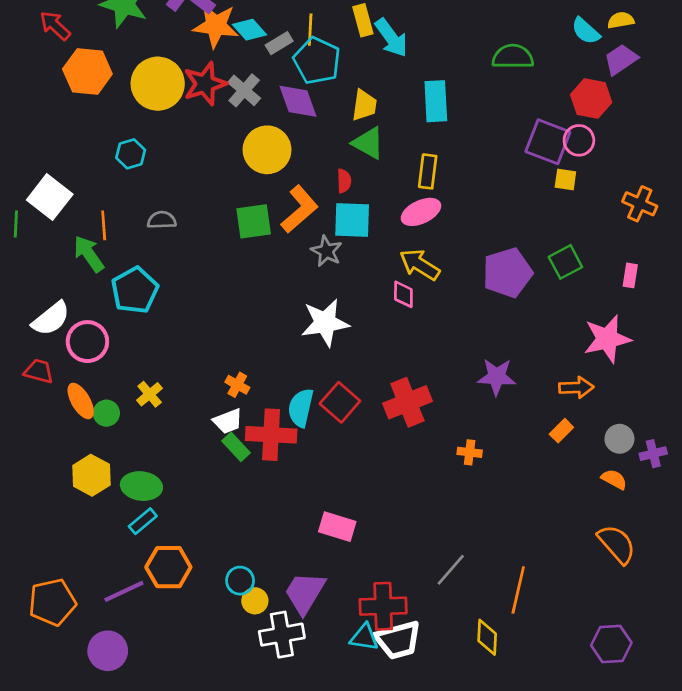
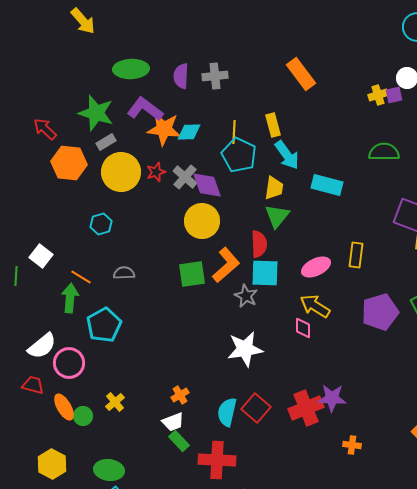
cyan diamond: (249, 30) -> (189, 132), turned -50
cyan arrow: (391, 38) -> (287, 155), moved
gray rectangle: (279, 43) -> (106, 142), moved
red star: (205, 84) -> (156, 172), size x0.6
purple diamond: (298, 101) -> (207, 185), moved
cyan rectangle: (436, 101) -> (327, 185), turned -72
green triangle: (368, 143) -> (277, 216), turned 40
yellow rectangle: (428, 171) -> (356, 255), moved
red semicircle: (344, 181) -> (259, 244), size x1.5
white square: (50, 197) -> (41, 256), size x0.7
orange line: (104, 225) -> (81, 277), turned -55
green arrow: (89, 254) -> (70, 298), turned 40
purple star: (497, 377) -> (332, 398), moved
orange cross: (237, 385) -> (180, 395), turned 30
red cross: (271, 435) -> (217, 460), moved
yellow hexagon: (91, 475) -> (52, 464), moved

